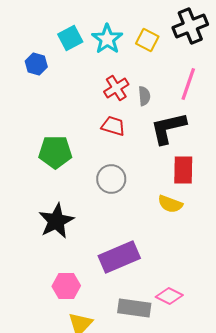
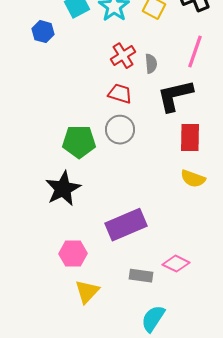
green pentagon: (55, 152) -> (79, 142), moved
gray circle: (111, 179) -> (120, 130), moved
yellow semicircle: (170, 204) -> (193, 179), moved
gray rectangle: (134, 308) -> (141, 276), size x0.7

